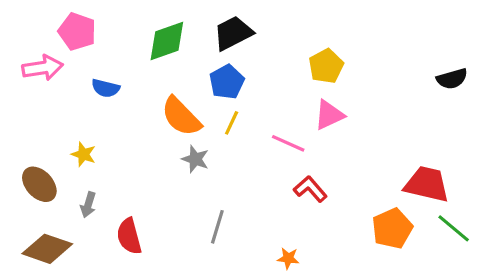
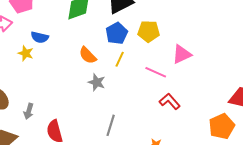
yellow pentagon: (326, 66) -> (149, 31), moved, turned 30
orange semicircle: (181, 117) -> (88, 55), size x0.7
yellow star: (83, 154) -> (26, 53), moved

